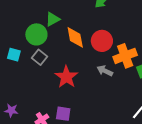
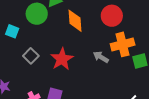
red circle: (102, 41) -> (112, 16), moved
gray square: (40, 57) -> (31, 56), moved

